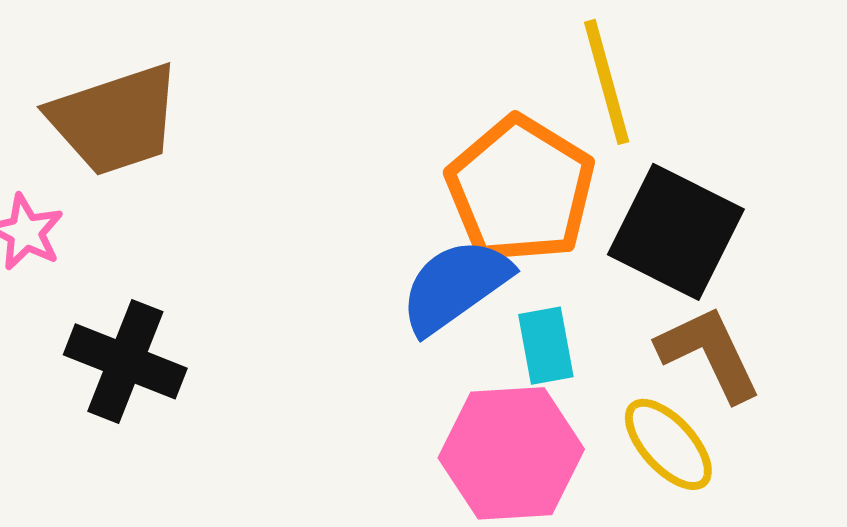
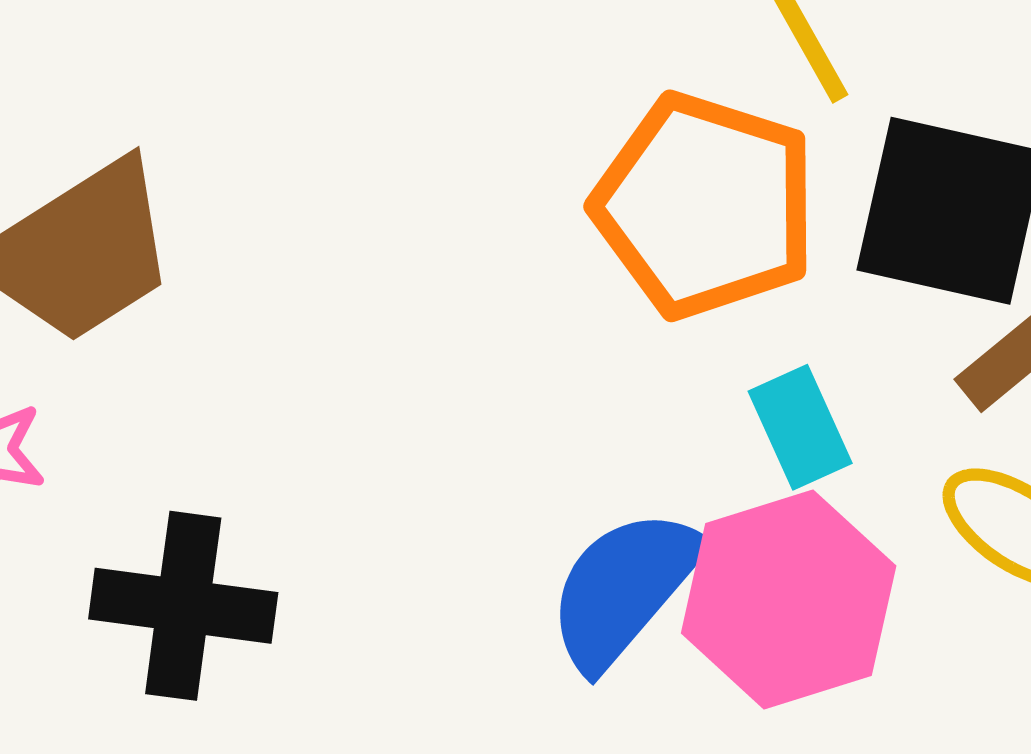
blue semicircle: (455, 286) -> (624, 589), moved

